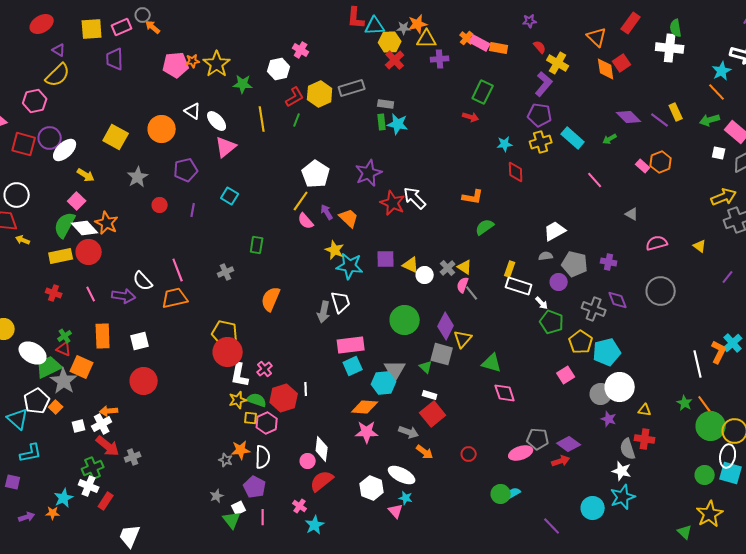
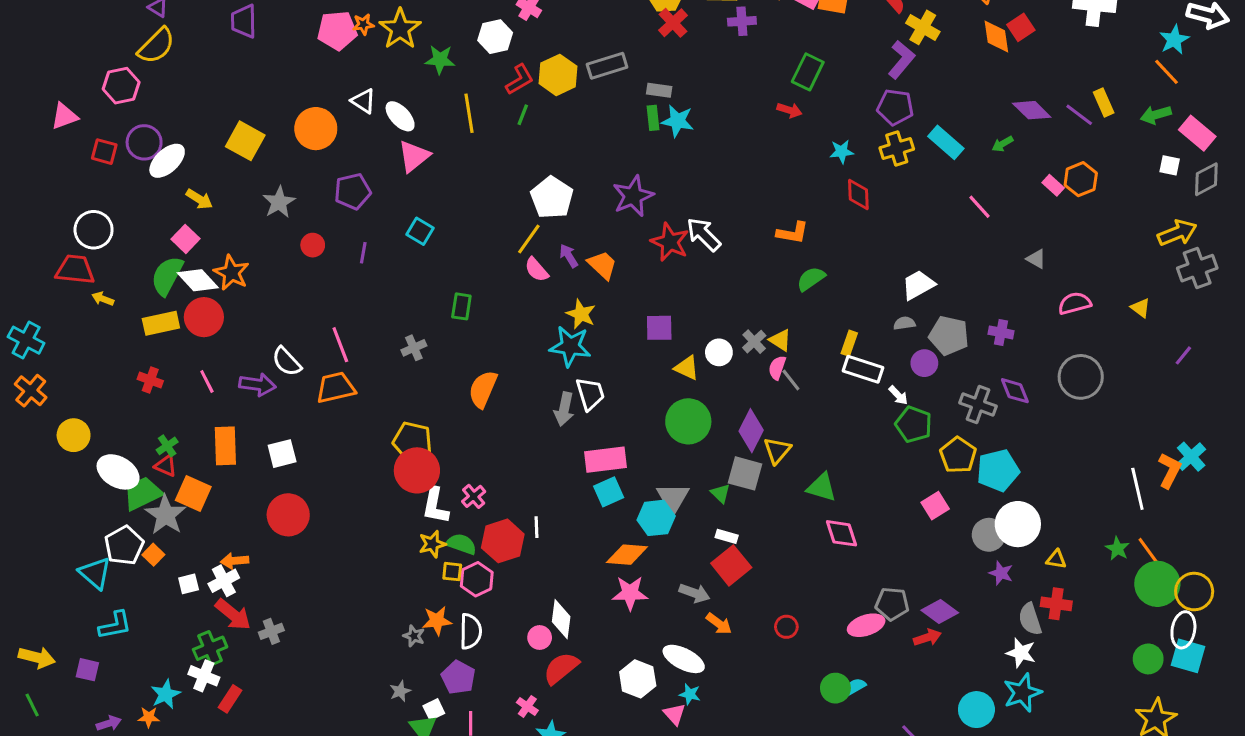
red square: (24, 144) -> (104, 152), size x0.7
yellow triangle: (411, 265) -> (687, 368), moved
cyan star: (350, 266) -> (570, 346), moved

